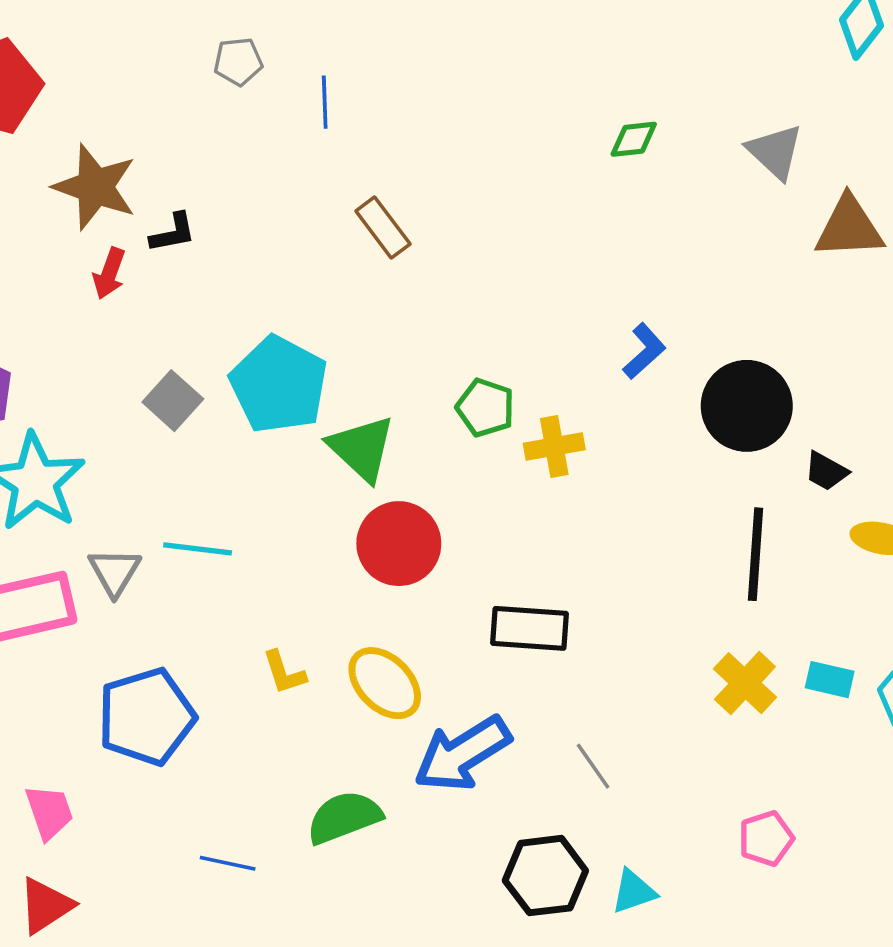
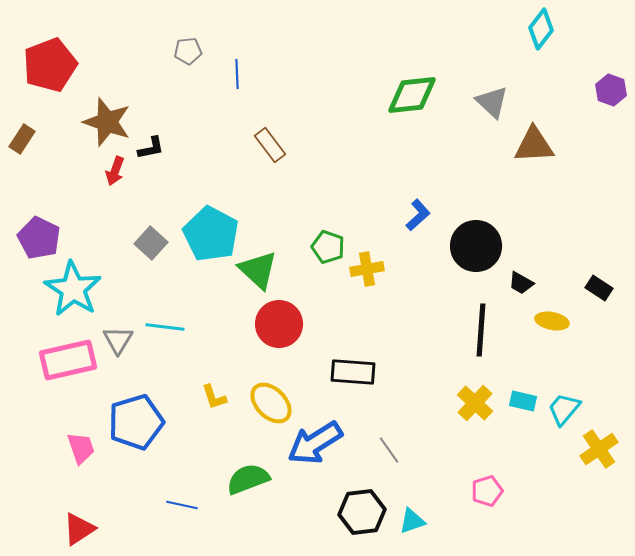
green diamond: (634, 139) -> (412, 95), size x1.8
pink trapezoid: (49, 812) -> (81, 448), moved

